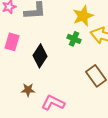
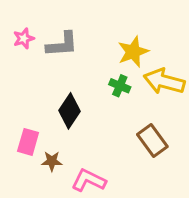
pink rectangle: (12, 42) -> (28, 142), moved

